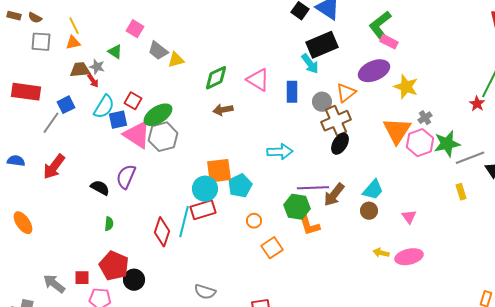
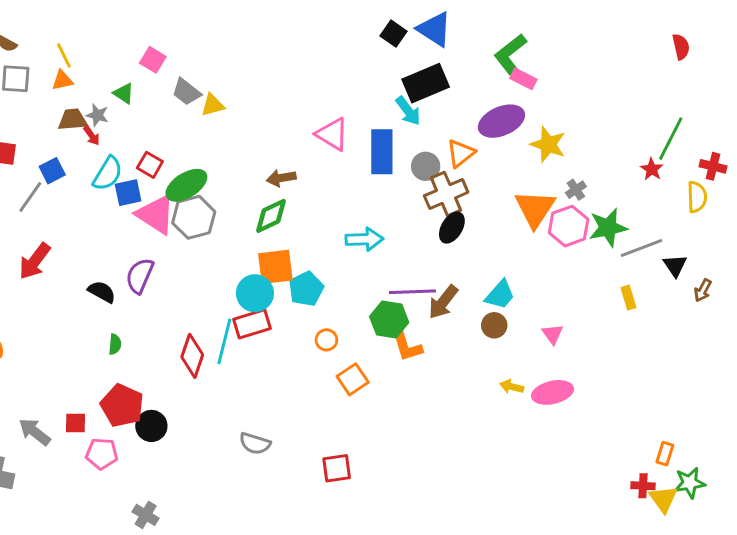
green diamond: (216, 78) -> (271, 216), moved
blue rectangle: (292, 92) -> (382, 152), size x1.4

